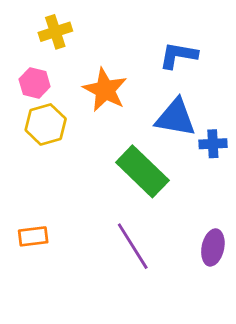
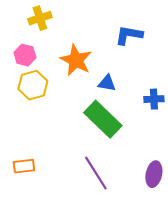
blue triangle: (176, 118) -> (107, 83), moved, size x0.6

